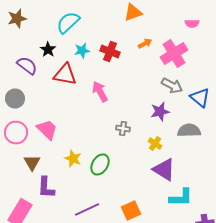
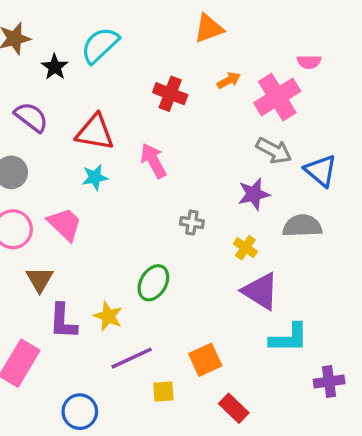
pink semicircle: (192, 24) -> (309, 62), moved
black star: (48, 50) -> (55, 67), moved
cyan star: (82, 50) -> (95, 177), moved
yellow star: (73, 158) -> (108, 316), moved

